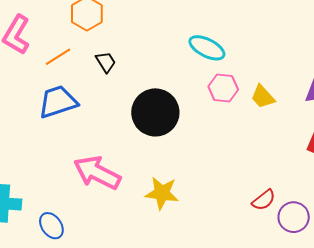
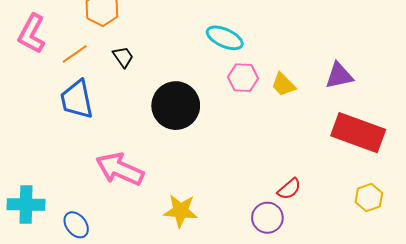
blue trapezoid: (58, 102) -> (77, 99), turned -81
yellow star: (162, 193) -> (181, 211), moved
purple circle: (294, 217) -> (267, 218), moved

